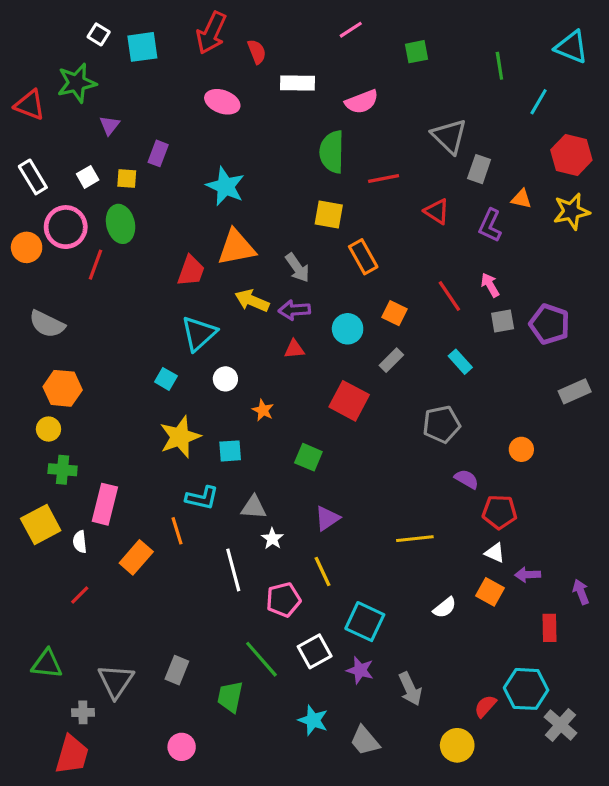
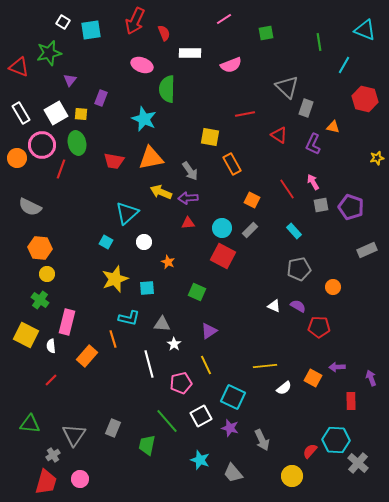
green semicircle: (332, 152) -> (167, 89), moved
white square: (88, 177) -> (56, 113), size x1.6
yellow star: (571, 211) -> (377, 158), moved, size x0.6
red trapezoid: (191, 271) -> (114, 161), moved, turned 80
cyan circle: (348, 329) -> (222, 228), moved
gray pentagon: (442, 424) -> (299, 269), moved
yellow circle: (48, 429) -> (47, 274), moved
green cross: (63, 470) -> (40, 300), turned 30
yellow square: (41, 525) -> (26, 335), turned -35
yellow line: (415, 539) -> (265, 366), moved
white triangle: (495, 553) -> (274, 306), moved
gray cross: (83, 712) -> (53, 455), turned -32
pink circle: (182, 747) -> (80, 479), moved

